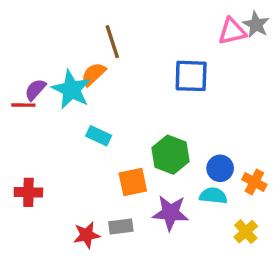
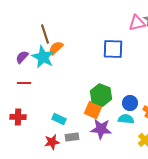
brown line: (112, 42) -> (45, 34), moved
red line: (23, 105) -> (24, 83), moved
cyan rectangle: (99, 136) -> (59, 119), moved
orange square: (133, 182) -> (93, 110), moved, turned 36

